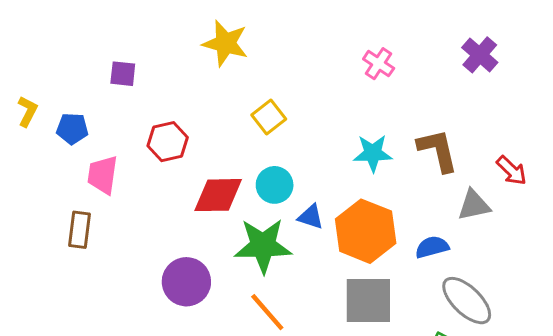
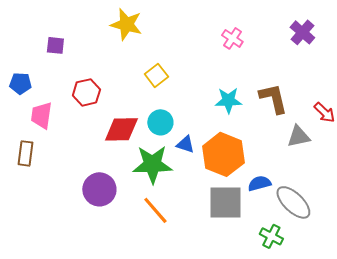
blue semicircle: (432, 247) -> (259, 183), moved

